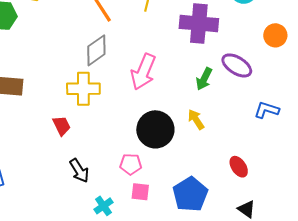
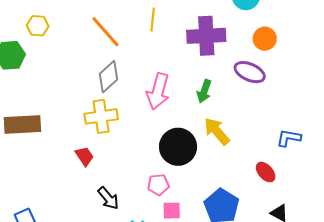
orange circle: (275, 35) -> (265, 39), moved
green arrow: (204, 79) -> (204, 91), moved
blue L-shape: (267, 110) -> (289, 138), moved
yellow arrow: (196, 119) -> (217, 131), size x1.4

